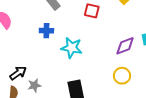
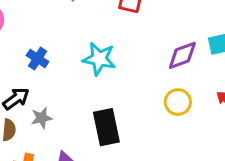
blue cross: (46, 31) -> (38, 59), moved, turned 32

